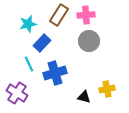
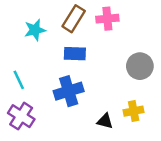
gray circle: (89, 41) -> (140, 66), moved
blue rectangle: (42, 43) -> (75, 54), moved, turned 48
cyan line: (29, 64) -> (19, 80), moved

